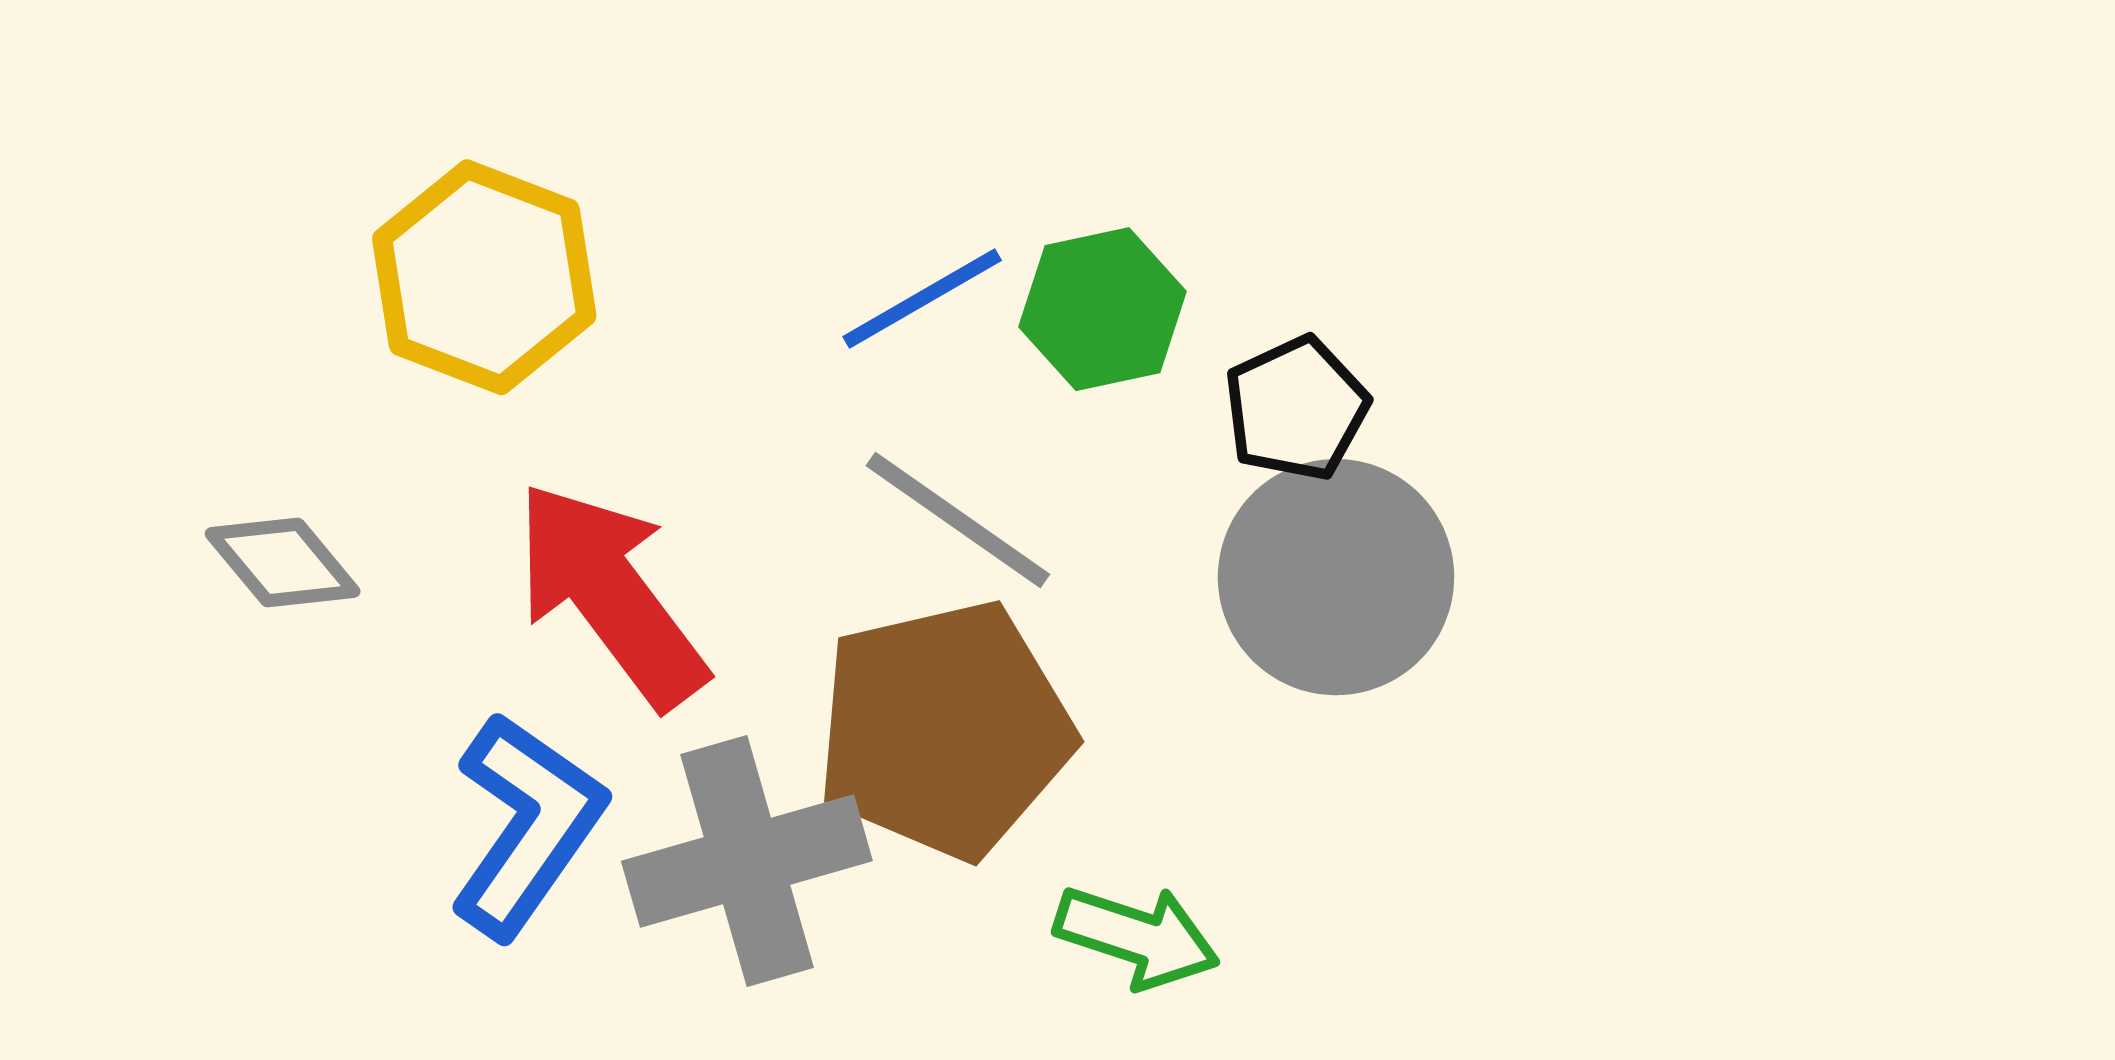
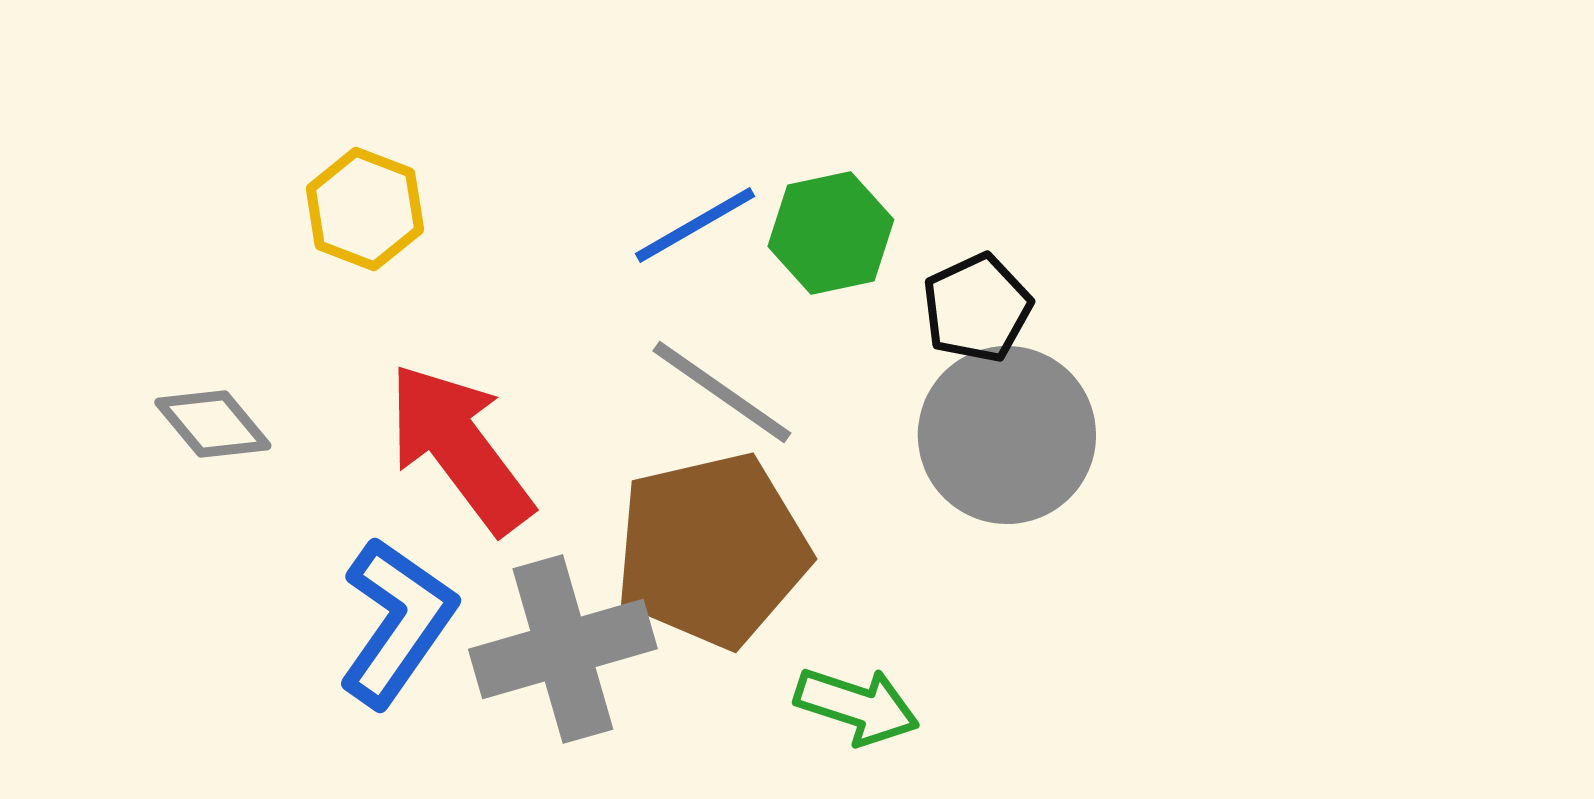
yellow hexagon: (484, 277) -> (365, 209), size x0.7

